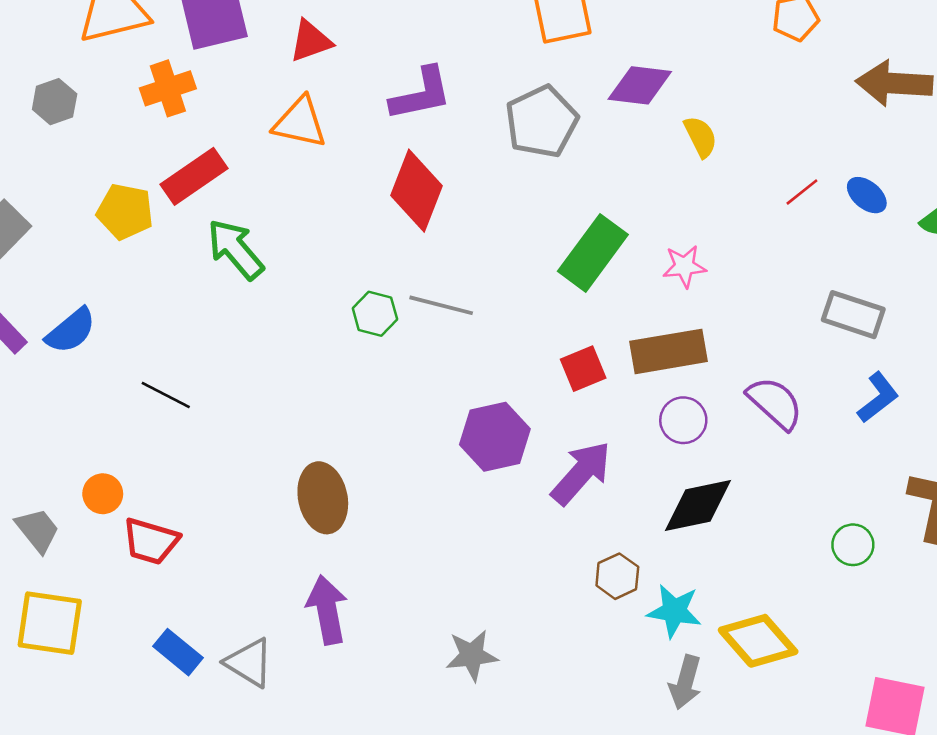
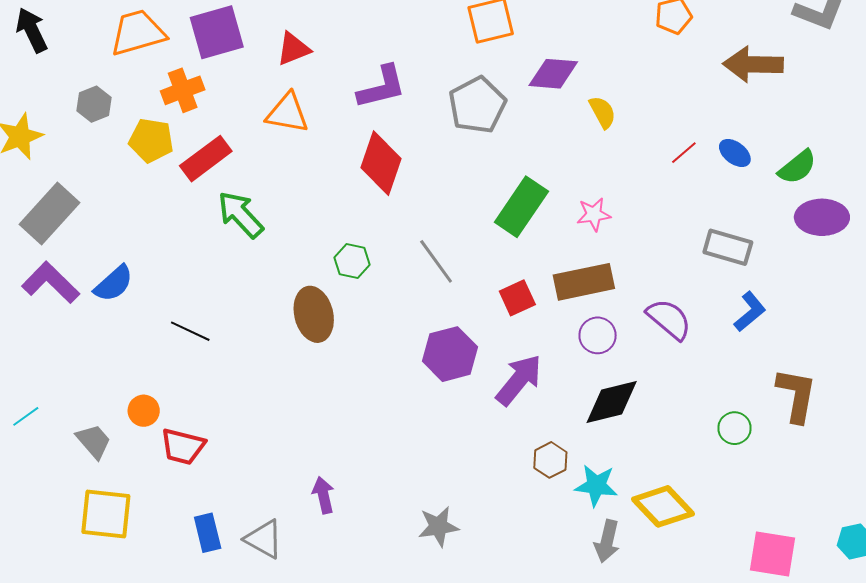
yellow pentagon: (125, 212) -> (151, 140), moved
gray line: (441, 305) -> (436, 261), moved, turned 42
brown ellipse: (323, 498) -> (314, 314), moved
purple arrow: (327, 610) -> (323, 495), size x0.7
blue rectangle: (178, 652) -> (208, 533), turned 39

